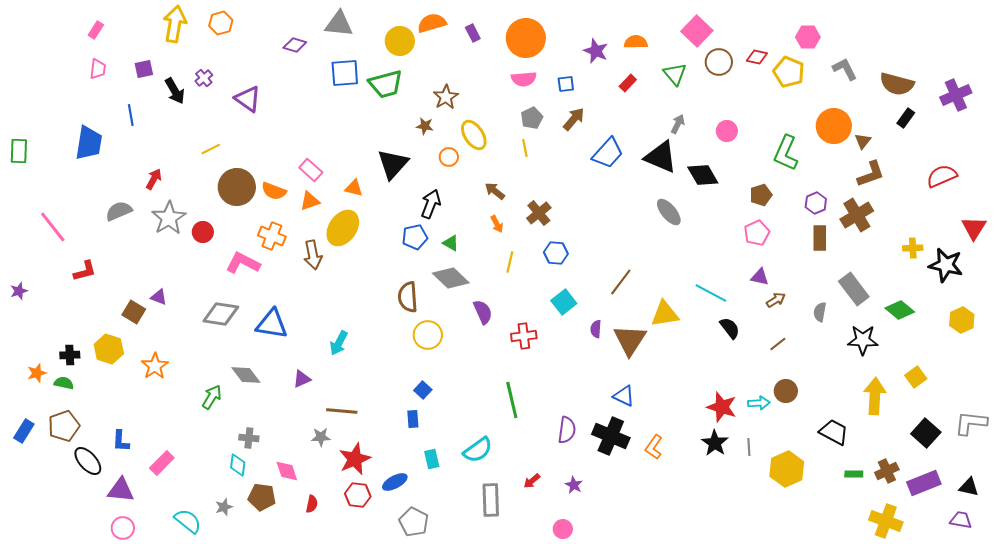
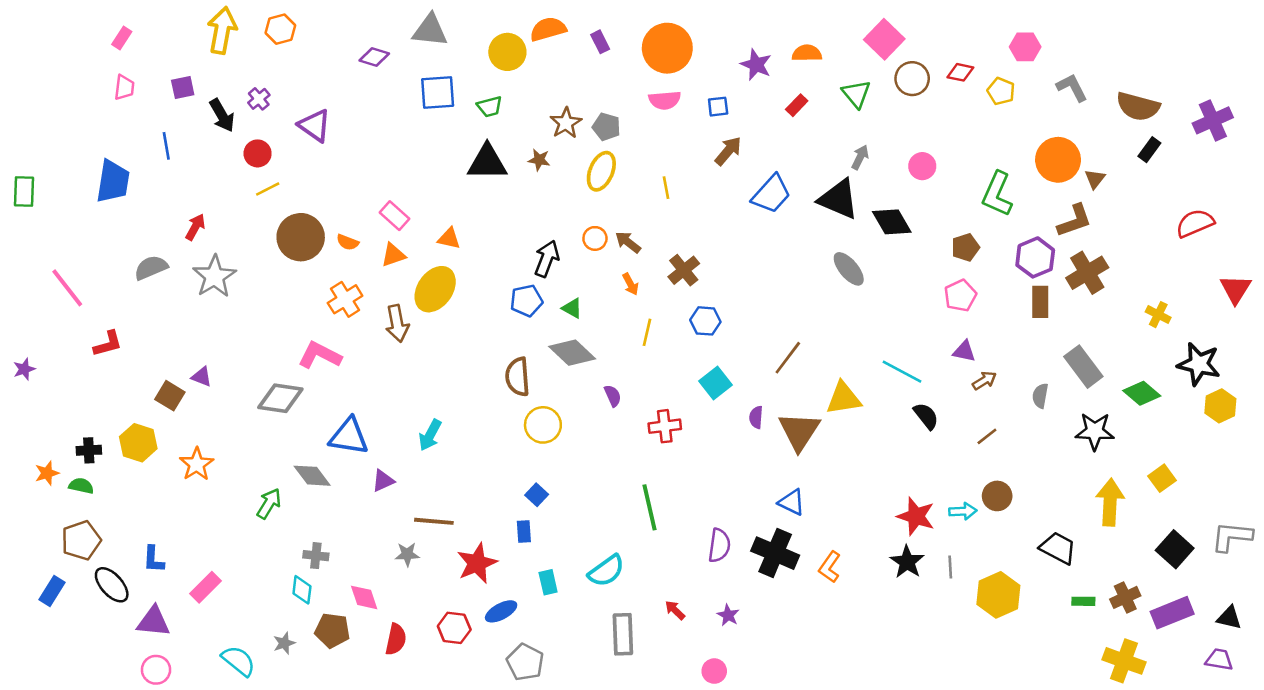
yellow pentagon: (789, 72) -> (1001, 91), size x0.7
green trapezoid: (386, 84) -> (490, 107), size x0.6
gray pentagon: (532, 118) -> (606, 127), moved, turned -30
yellow ellipse: (474, 135) -> (601, 171), turned 56
orange circle: (449, 157) -> (595, 238), moved
black triangle: (393, 164) -> (487, 162), moved, turned 48
brown L-shape: (871, 174) -> (1075, 221), moved
orange semicircle: (274, 191) -> (348, 242), size x0.7
purple hexagon: (816, 203) -> (1035, 257), size x1.4
red circle: (203, 232) -> (258, 153), moved
orange cross: (272, 236) -> (345, 299), turned 36
yellow cross: (913, 248) -> (1158, 315), turned 30
pink L-shape: (243, 263) -> (320, 355), moved
black star: (946, 265) -> (1199, 364), moved
purple semicircle: (483, 312) -> (613, 396), size x0.7
blue triangle: (272, 324) -> (349, 436), moved
blue rectangle: (24, 431) -> (52, 591), moved
red star: (355, 459) -> (477, 563), moved
red arrow: (532, 481) -> (675, 610), turned 84
red semicircle: (312, 504) -> (396, 639), size x1.4

